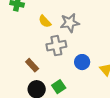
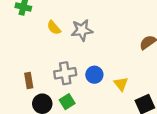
gray cross: (56, 46) -> (65, 73), moved
brown rectangle: (32, 65) -> (29, 80), moved, turned 32

